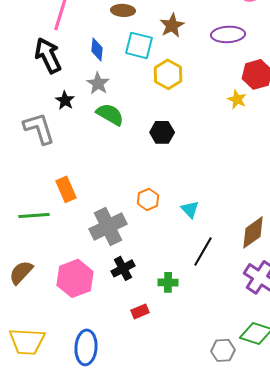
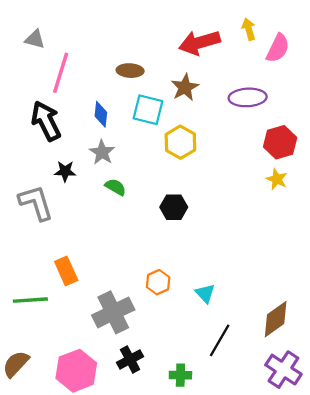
yellow star: (237, 99) -> (277, 179), moved
black star: (65, 100) -> (65, 171), turned -30
green semicircle: (110, 114) -> (115, 187), size x0.7

